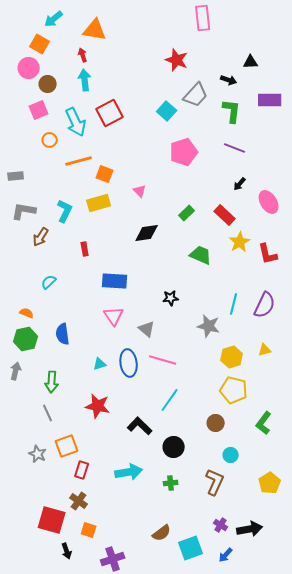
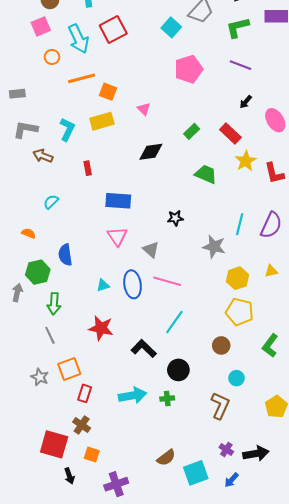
green L-shape: (232, 111) -> (238, 27), turned -110
brown arrow: (41, 237) -> (43, 156), turned 78
green hexagon: (26, 339) -> (38, 272), moved
green cross: (171, 483) -> (167, 398), moved

